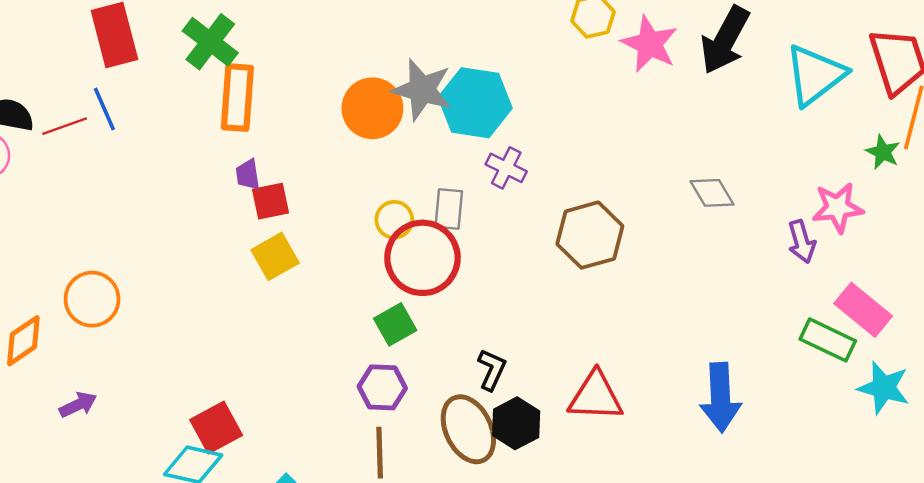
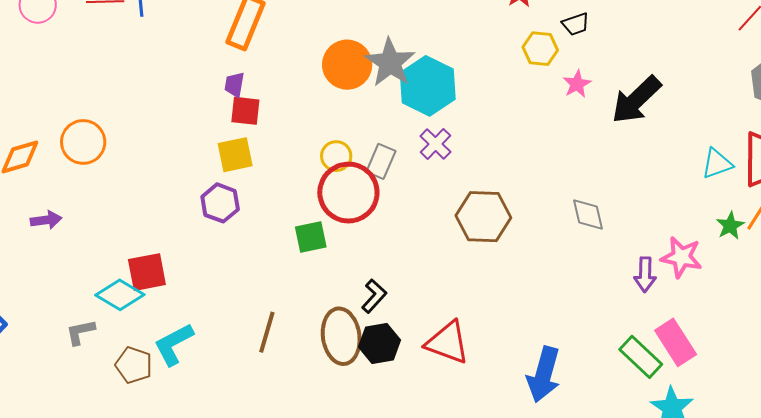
pink star: (650, 44) -> (577, 84), size x0.6
cyan triangle: (815, 75) -> (717, 164), moved, size x0.6
purple hexagon: (382, 387) -> (220, 203), moved

